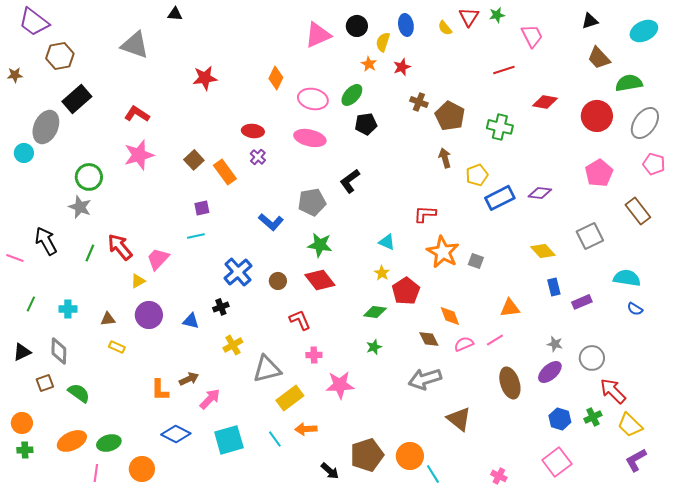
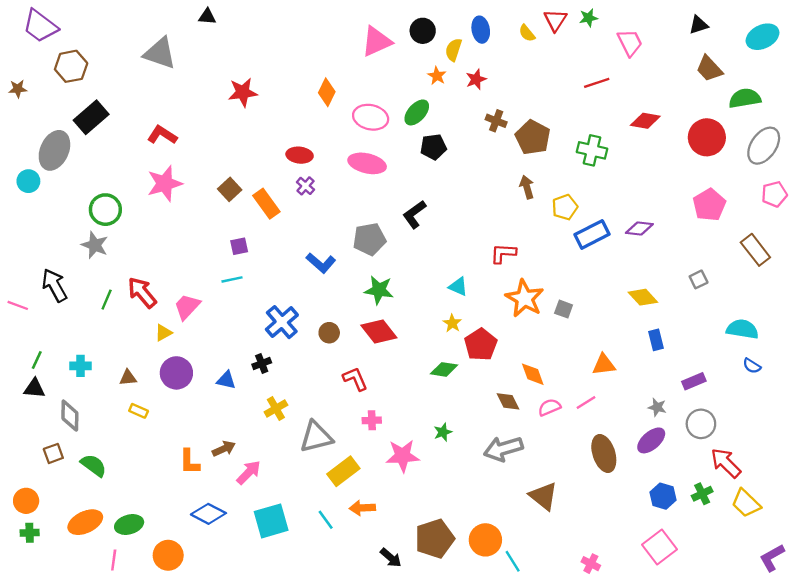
pink pentagon: (654, 164) -> (774, 194), turned -30
gray square: (590, 236) -> (699, 279), size x0.6
purple rectangle: (582, 302) -> (694, 381), moved
green star: (374, 347) -> (443, 432), moved
black triangle: (22, 352) -> (34, 388), moved, turned 30
purple L-shape: (636, 460) -> (772, 558), moved

